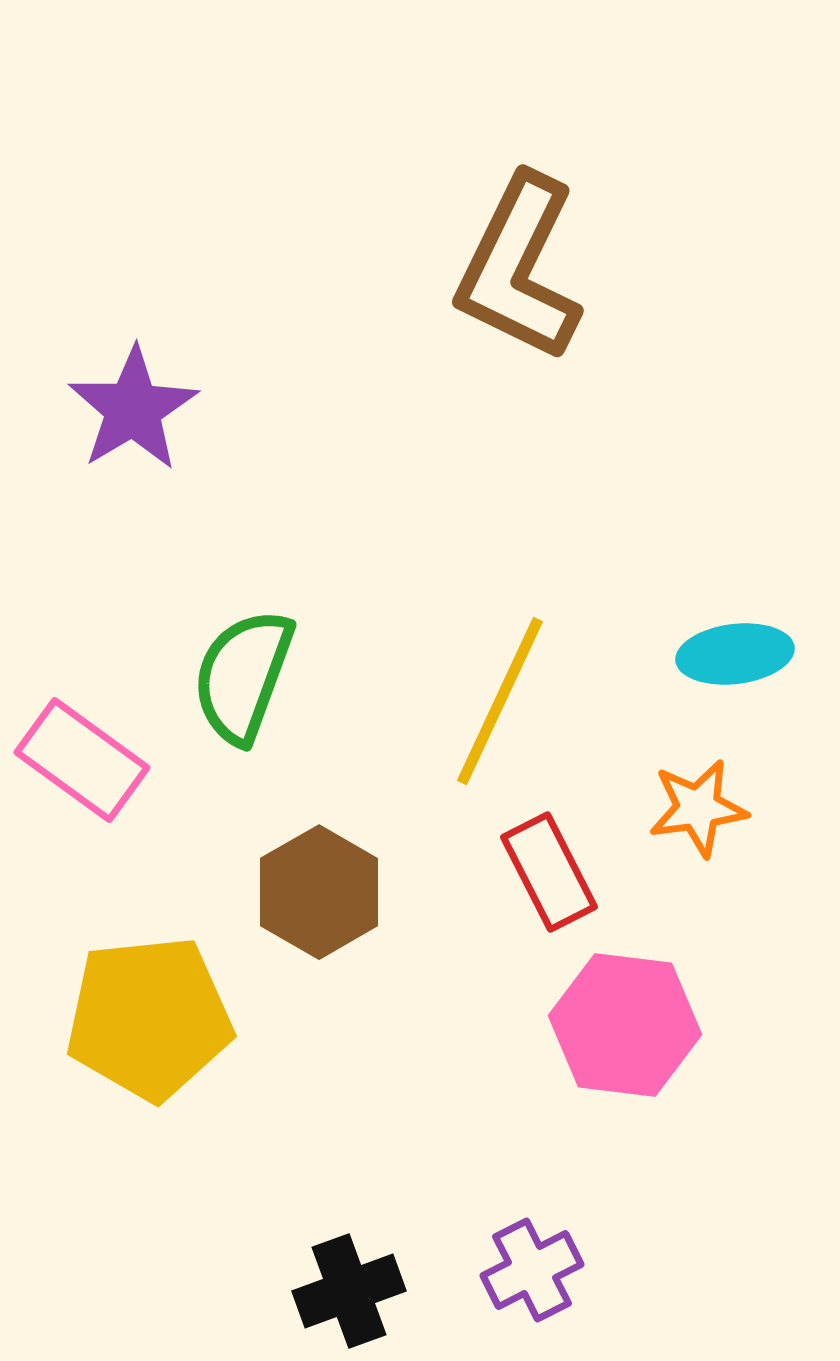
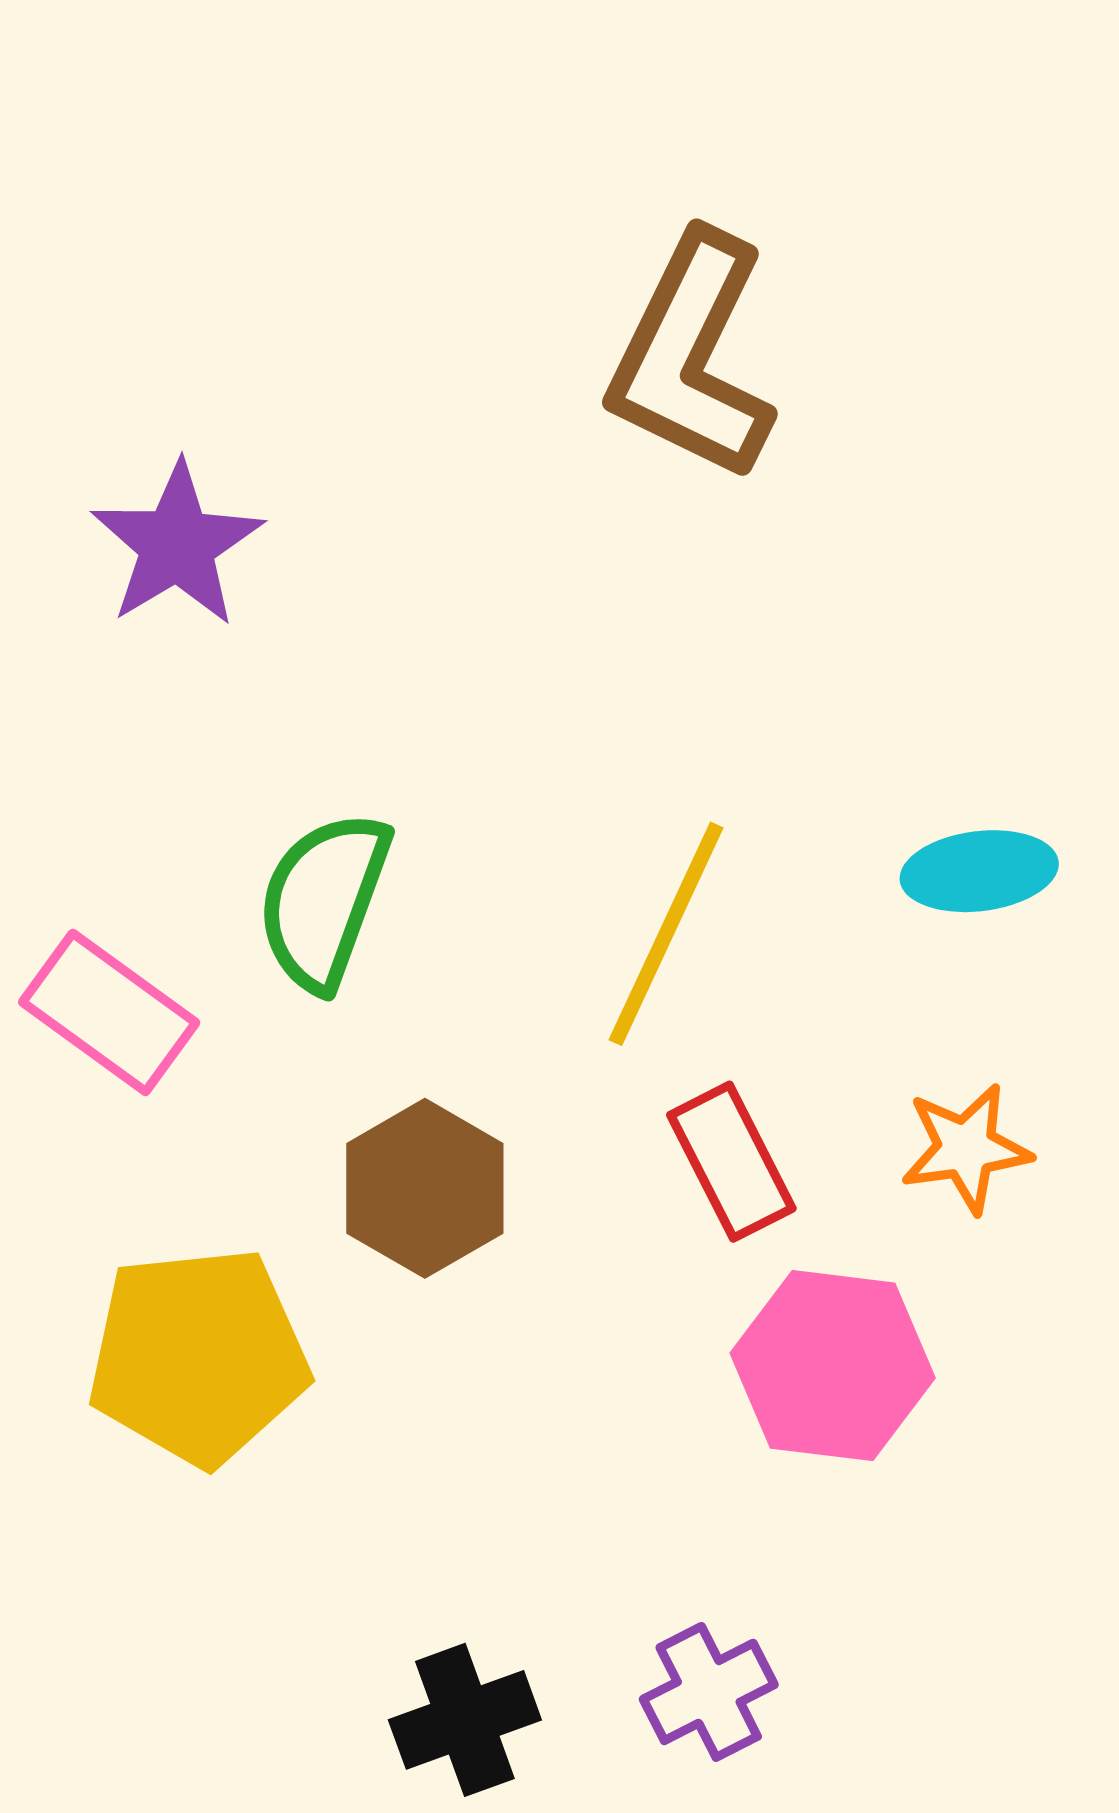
orange star: (698, 808) -> (966, 1148), moved

